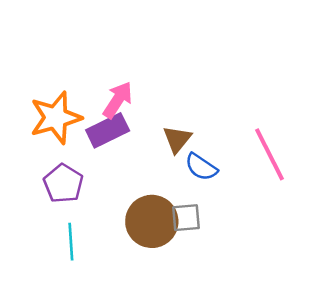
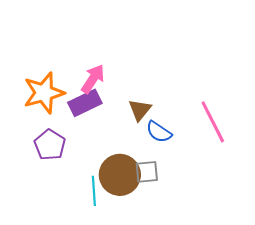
cyan line: (71, 242) -> (94, 191), moved

